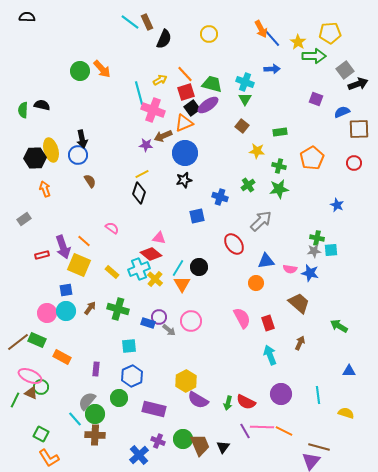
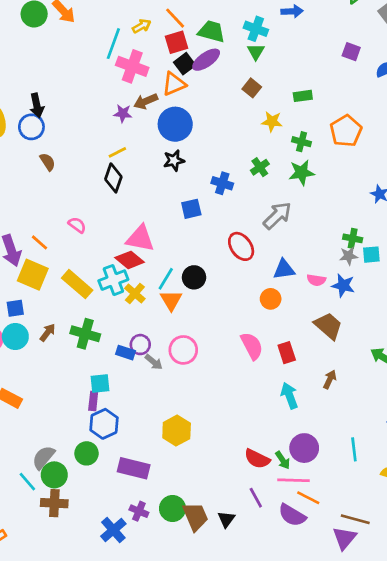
cyan line: (139, 93) -> (113, 44), turned 35
pink triangle: (159, 238) -> (140, 238), size x1.6
yellow rectangle: (112, 272) -> (77, 284), size x1.6
purple rectangle: (96, 369) -> (93, 401), moved
purple semicircle: (198, 400) -> (292, 515), moved
green arrow: (228, 403) -> (283, 460), moved, turned -48
pink line: (262, 427) -> (293, 480), moved

